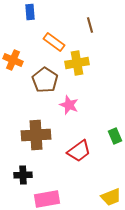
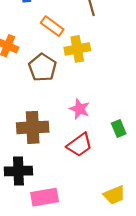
pink star: (69, 105) -> (79, 109), moved
black cross: (23, 175) -> (18, 171), size x1.4

